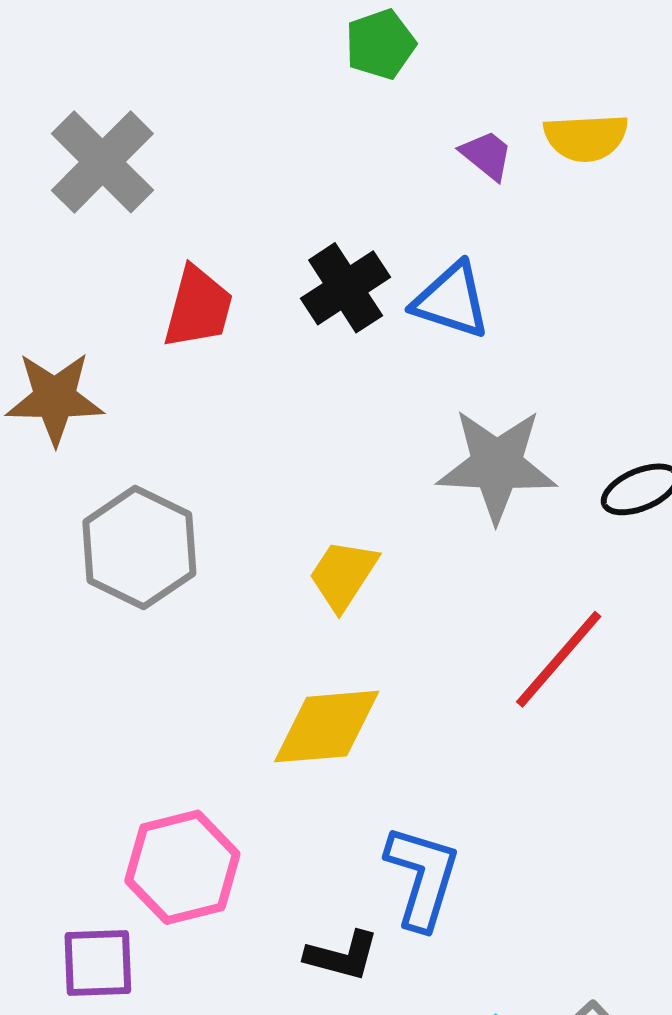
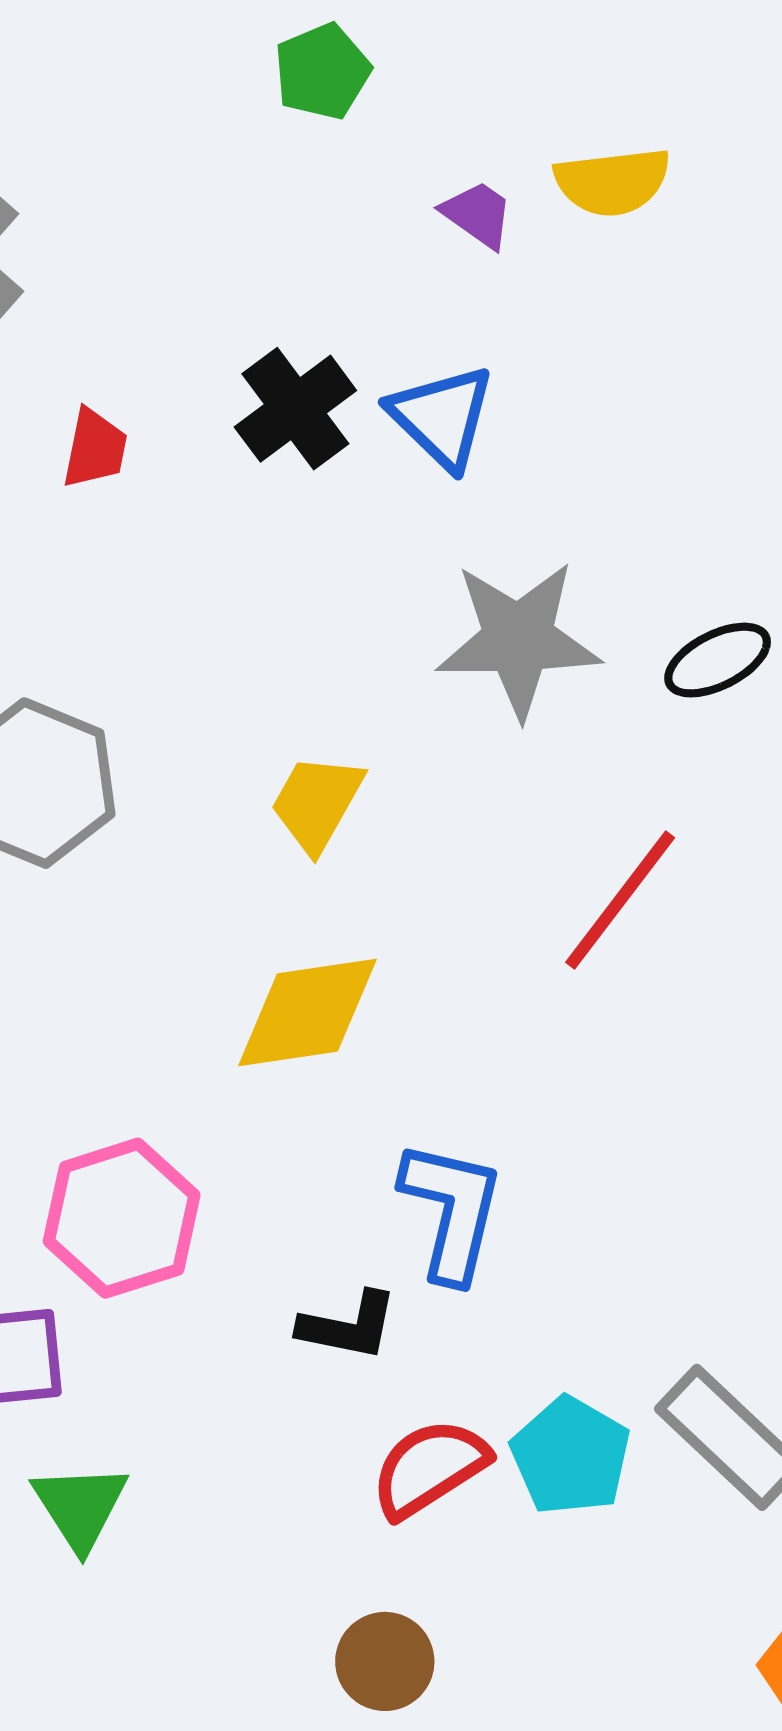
blue triangle: (451, 300) -> (442, 417), turned 30
red trapezoid: (198, 307) -> (95, 448), size x0.7

